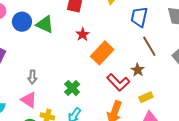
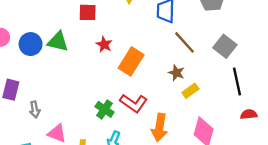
gray arrow: (32, 77) -> (35, 110), moved
red L-shape: (118, 82) -> (134, 103), moved
yellow rectangle: (146, 97) -> (190, 91), moved

